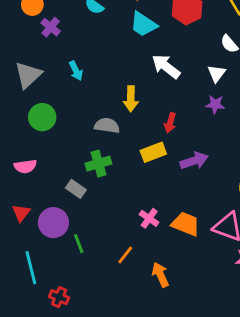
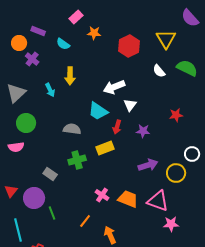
cyan trapezoid: (143, 24) -> (98, 111), moved
white arrow: (166, 66) -> (114, 87), turned -60
white triangle: (217, 73) -> (130, 105), moved
yellow arrow: (131, 99) -> (70, 76), moved
purple star: (215, 104) -> (143, 131), moved
purple arrow: (194, 161) -> (148, 165), moved
green cross: (98, 164) -> (77, 160), moved
pink semicircle: (25, 166) -> (16, 147), moved

